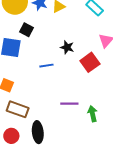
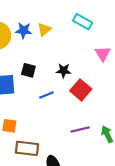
black square: (26, 30) -> (28, 70), moved
red square: (90, 62) -> (81, 90), moved

